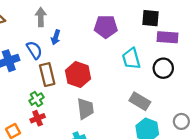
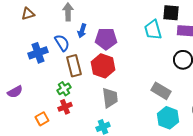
purple pentagon: (106, 27) -> (106, 39), moved
cyan trapezoid: (131, 59) -> (153, 30), moved

